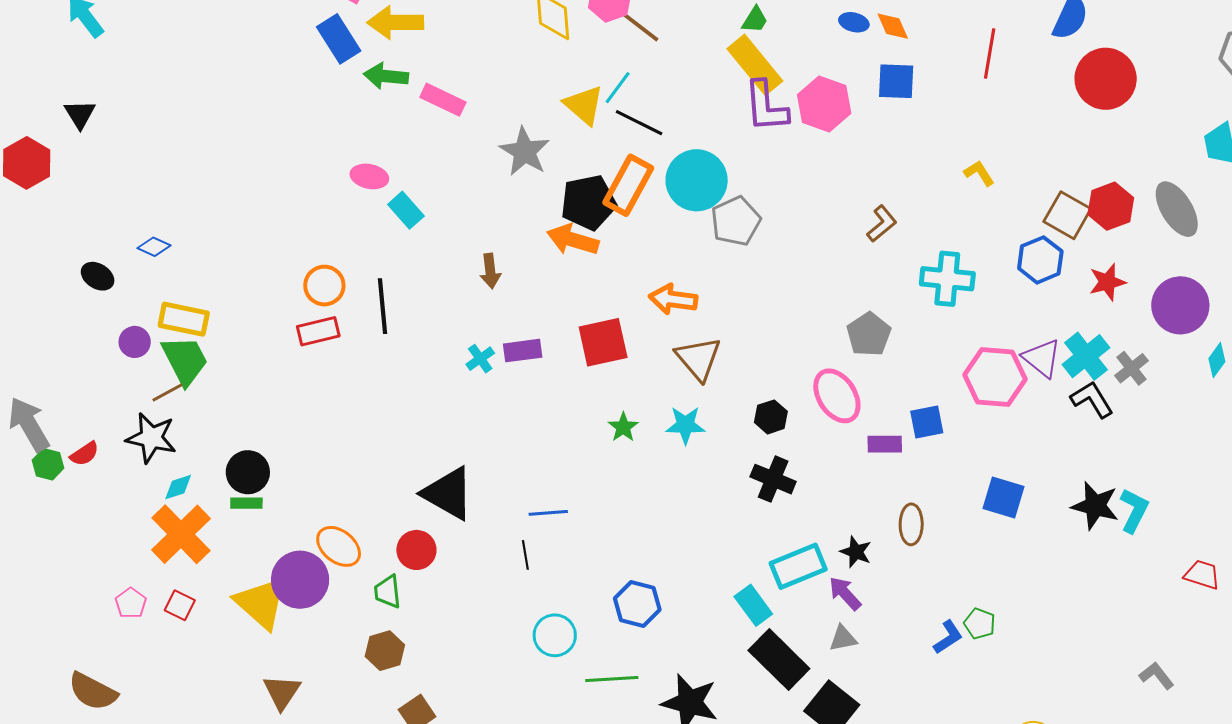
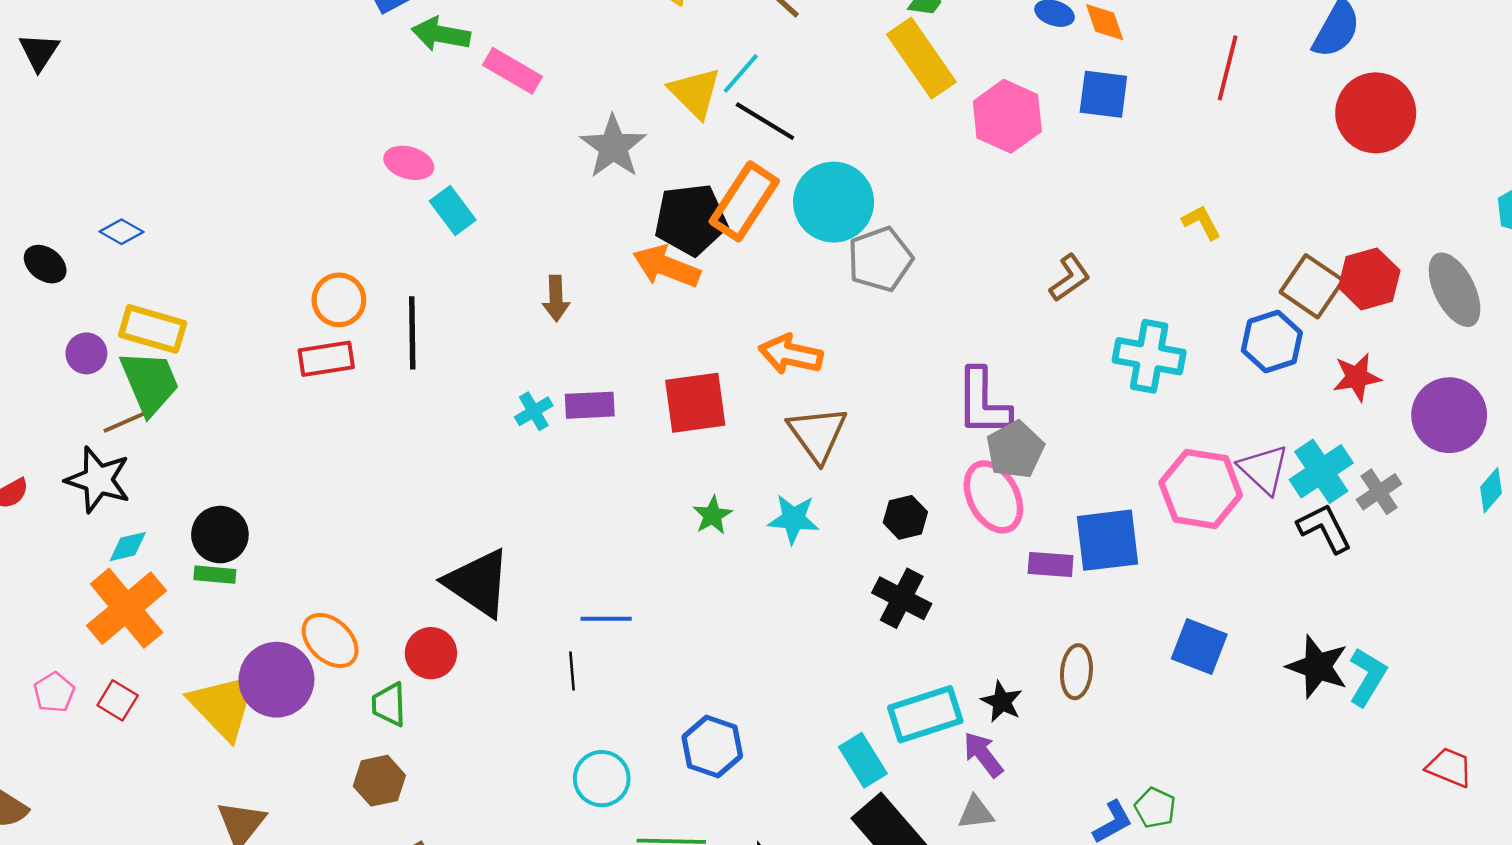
purple L-shape: (766, 106) -> (983, 402), moved
gray pentagon: (869, 334) -> (1015, 450), moved
blue square: (927, 422) -> (1108, 540), size x1.5

